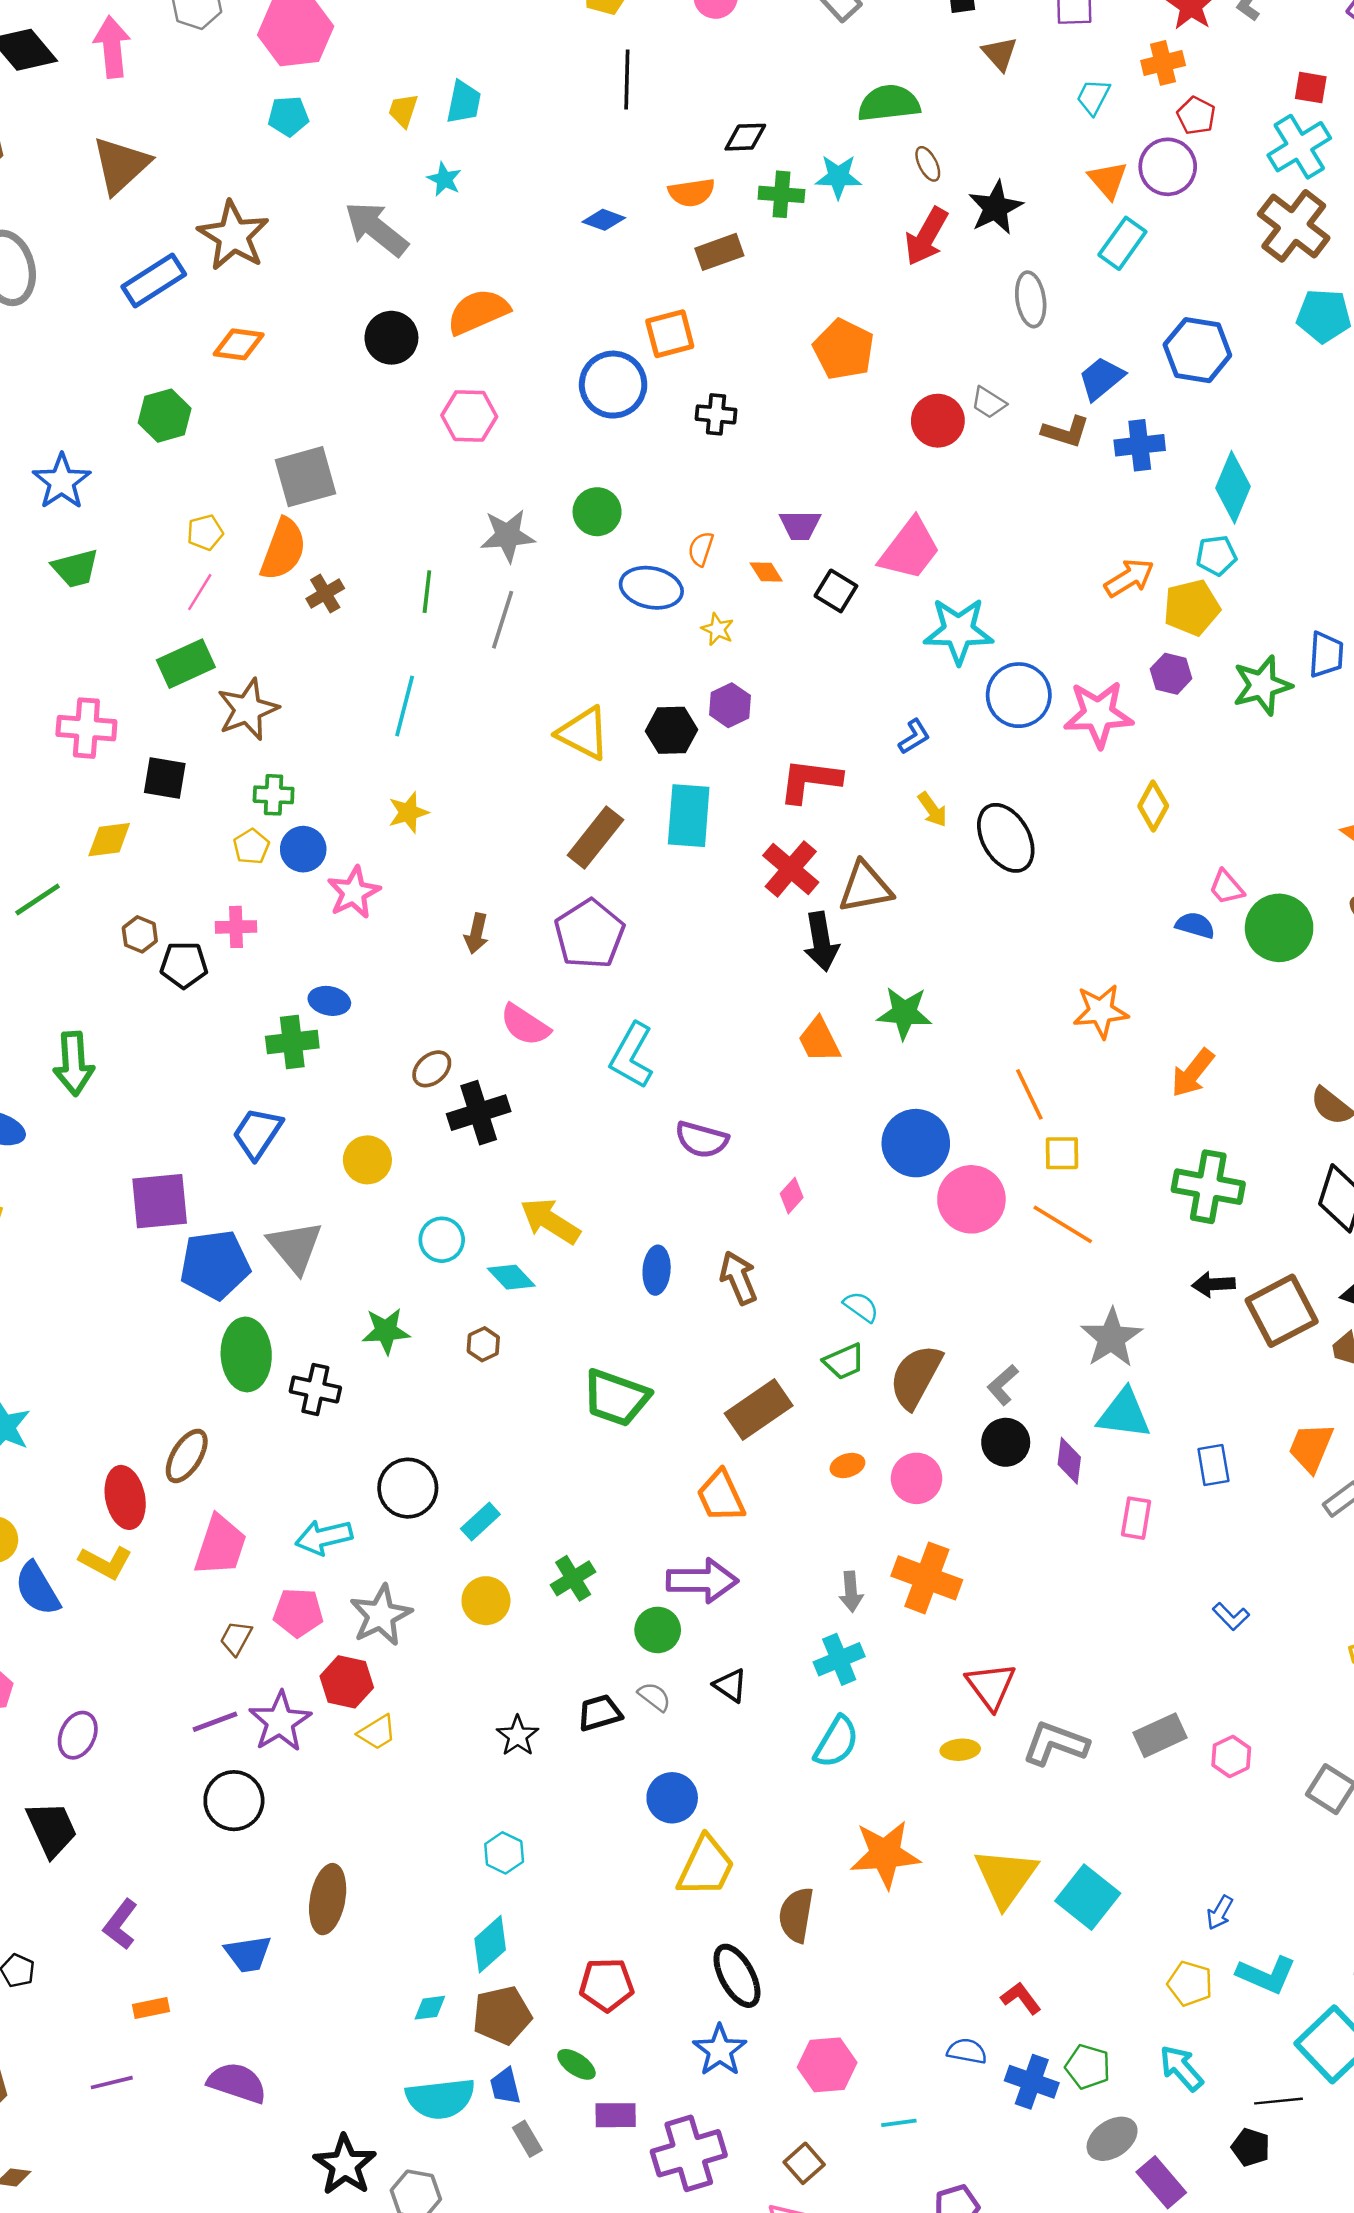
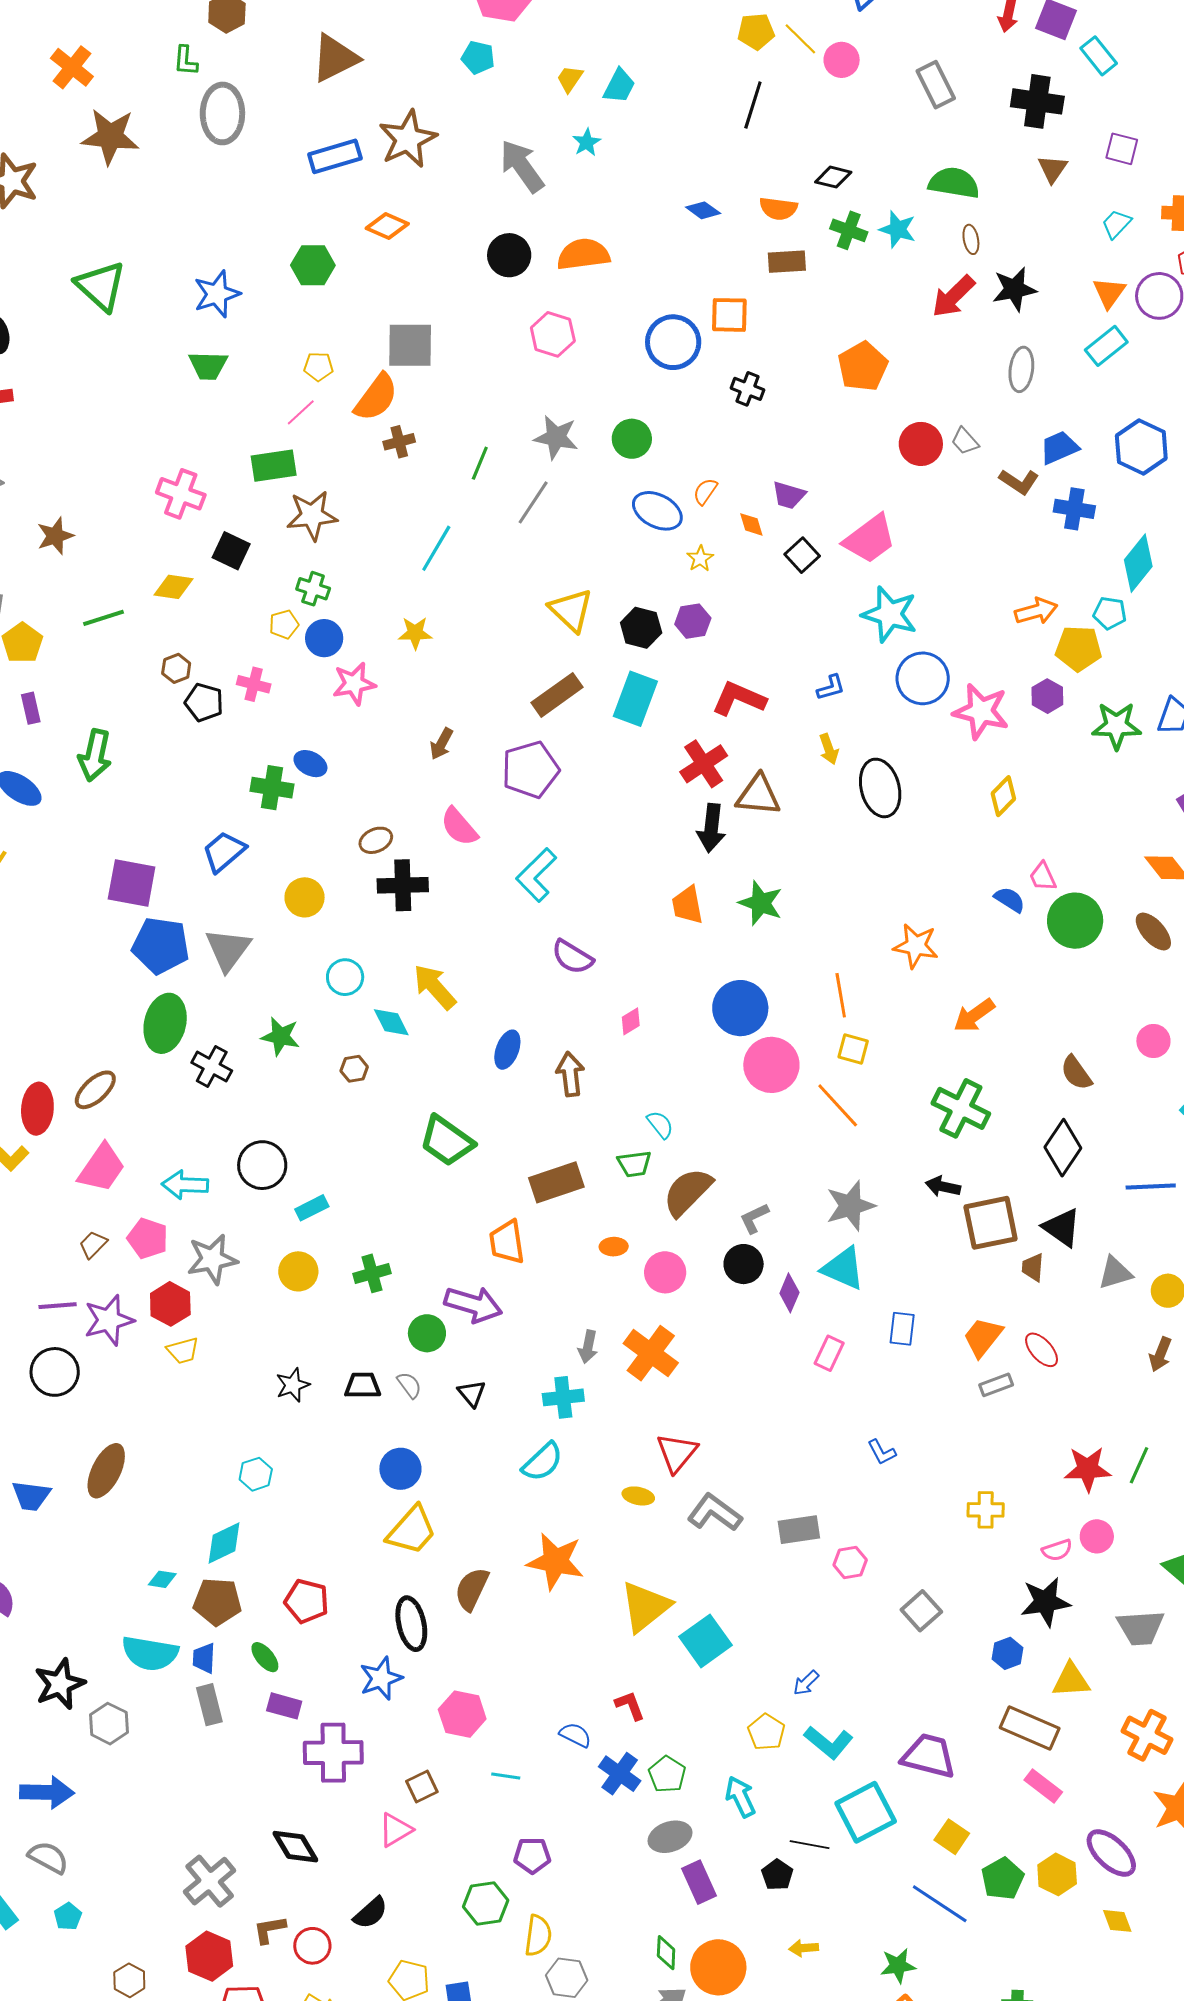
gray rectangle: (527, 2139) -> (209, 1705), size x1.4

